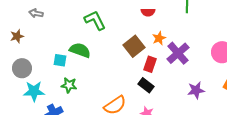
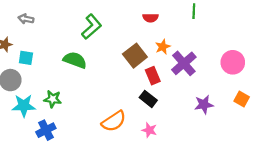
green L-shape: (95, 20) -> (92, 27), turned 75
cyan square: (60, 60) -> (26, 58), moved
red rectangle: (150, 64) -> (153, 76), turned -42
green star: (69, 85) -> (53, 99), moved

